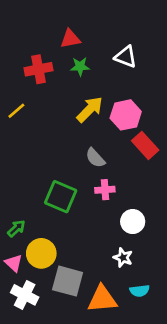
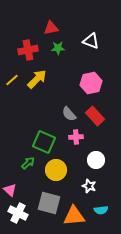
yellow arrow: (90, 109) -> (37, 79), moved
red rectangle: (145, 145) -> (95, 116), moved
green arrow: (16, 228) -> (28, 163), moved
yellow circle: (41, 253) -> (56, 170), moved

